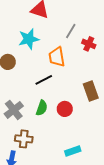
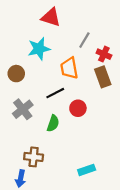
brown rectangle: (91, 91) -> (103, 77), moved
red circle: (65, 109) -> (78, 108), moved
gray cross: (14, 110) -> (23, 109), moved

